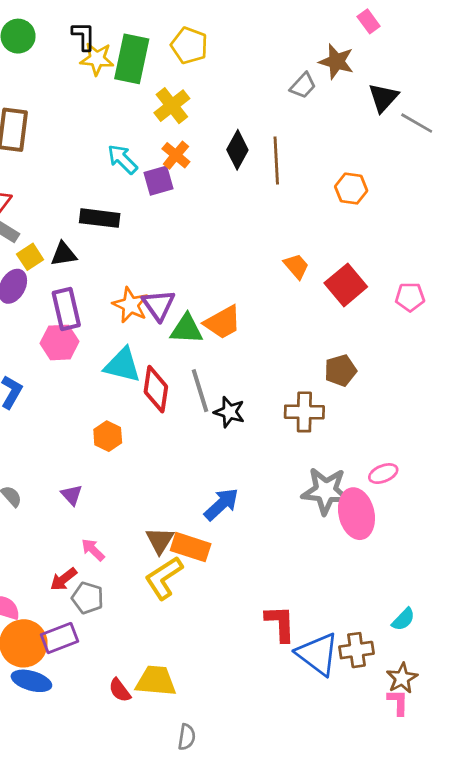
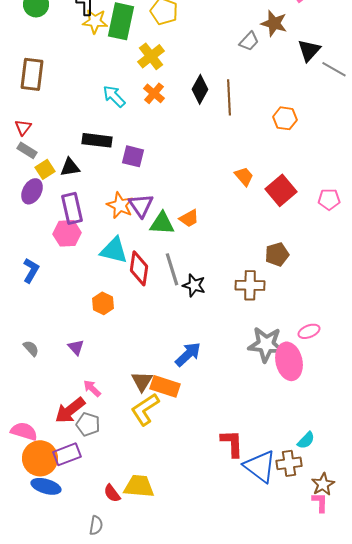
purple square: (159, 181) -> (133, 156), moved, turned 30
orange trapezoid: (223, 322) -> (189, 218), size x0.7
red arrow: (64, 579) -> (70, 410), size x1.5
cyan semicircle: (403, 619) -> (306, 440), moved
gray semicircle: (187, 737) -> (96, 525), moved

